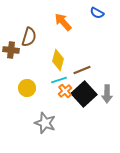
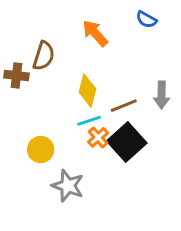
yellow circle: (27, 88) -> (41, 150), moved
gray arrow: (107, 94) -> (162, 95), moved

